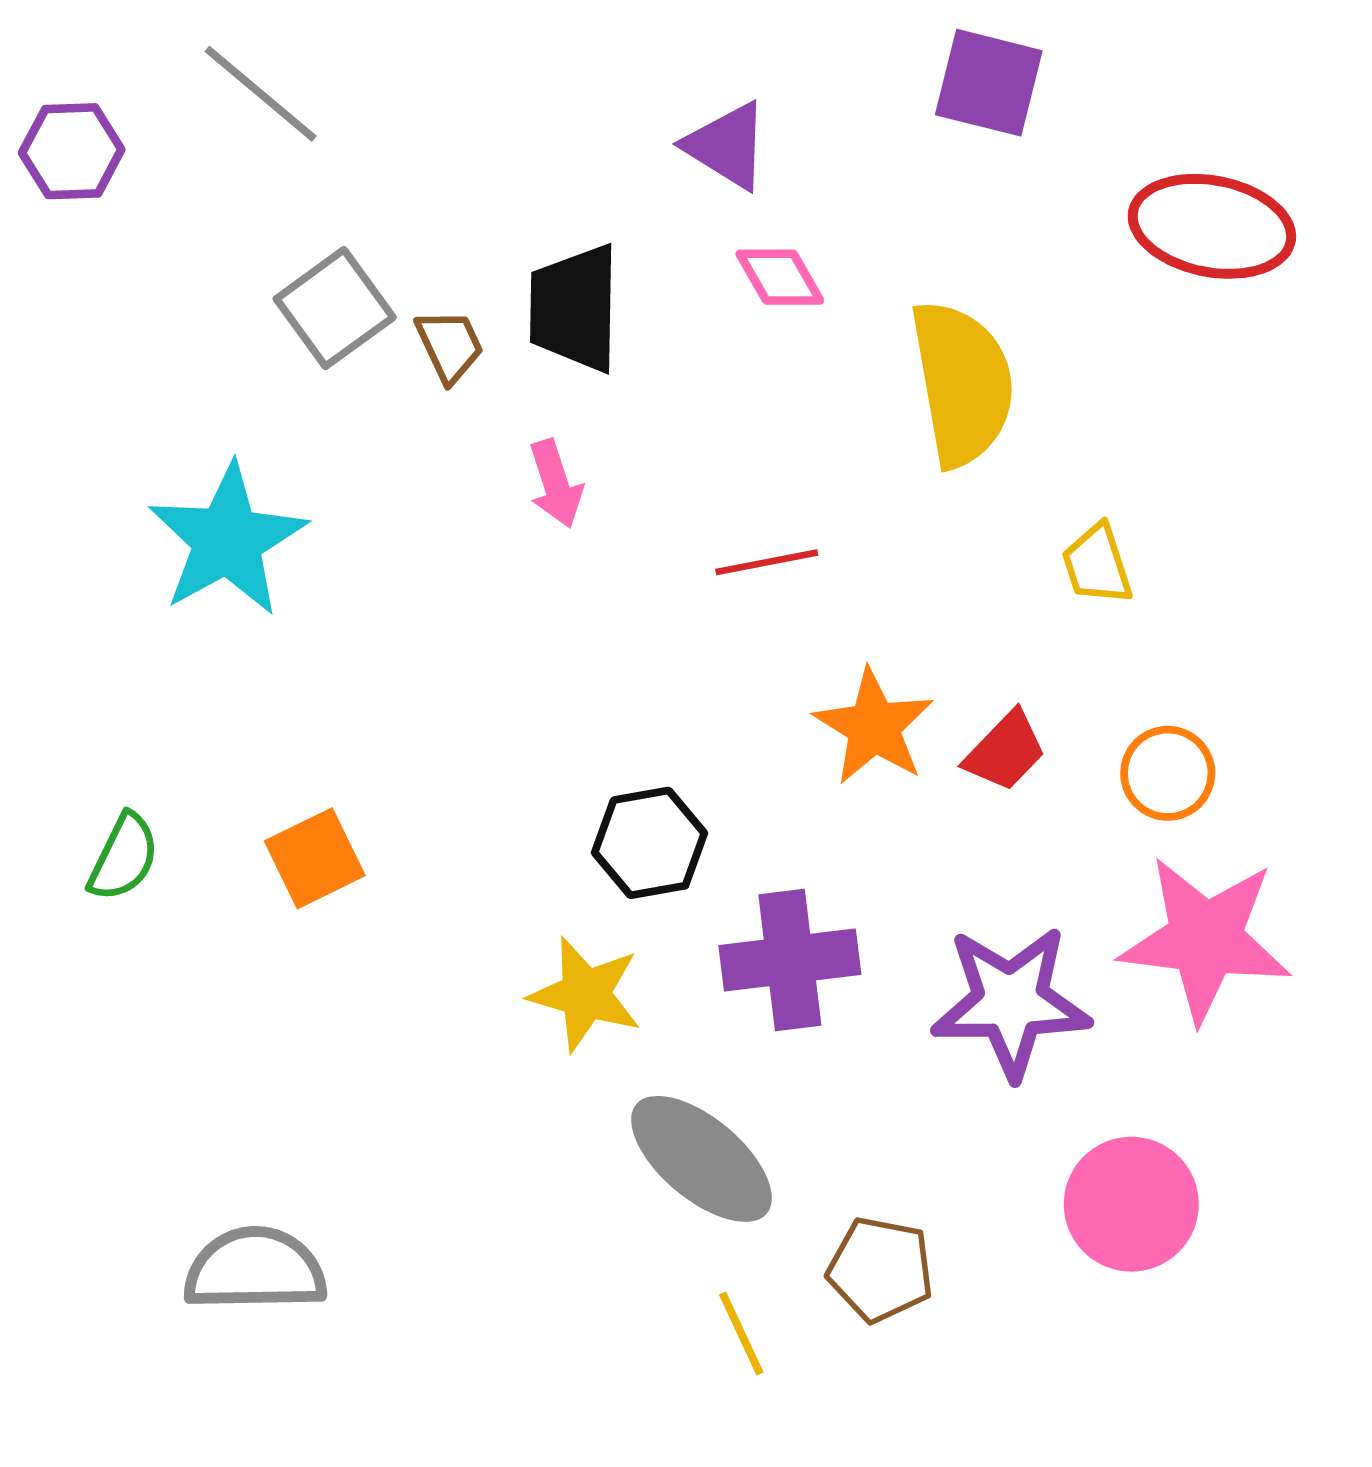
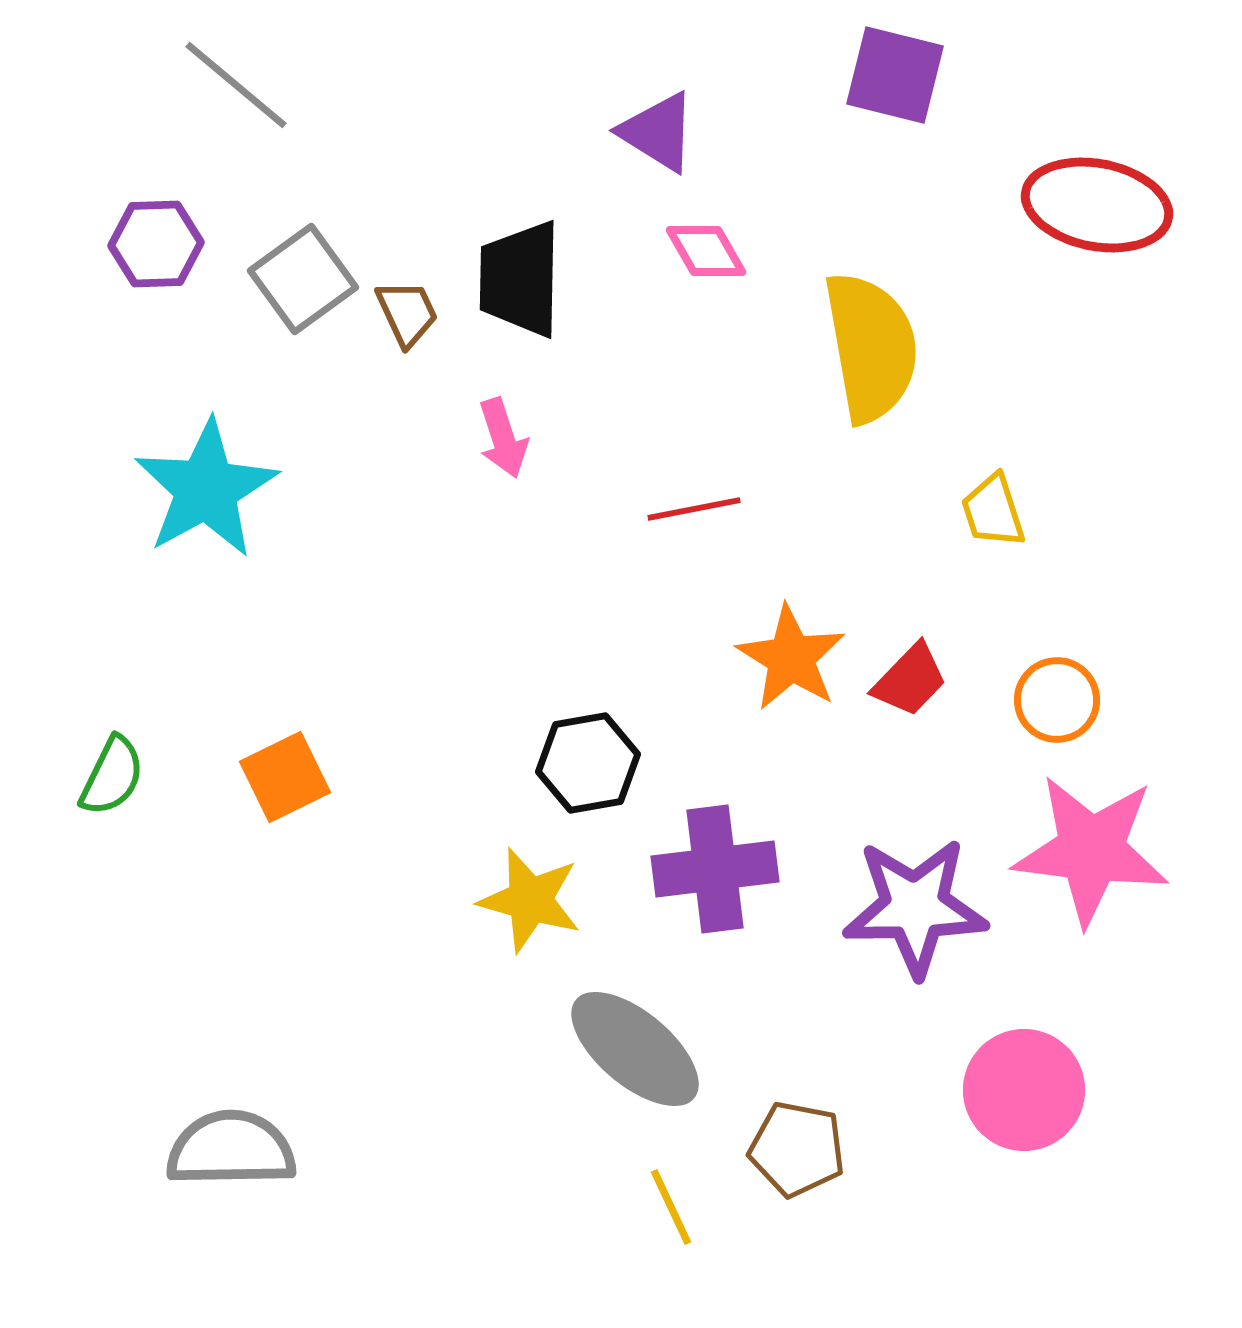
purple hexagon: (72, 151) -> (156, 244), moved

